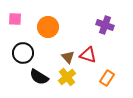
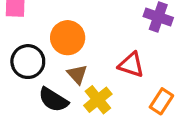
orange circle: (48, 27) -> (68, 38), moved
brown triangle: (68, 57) -> (77, 74), moved

